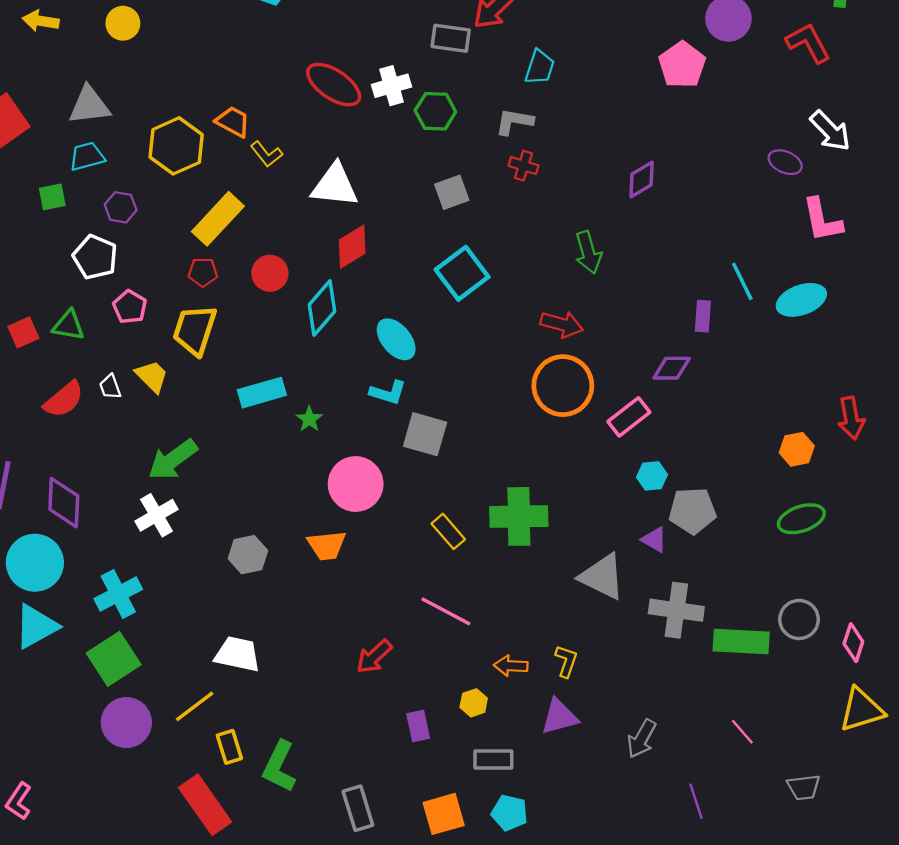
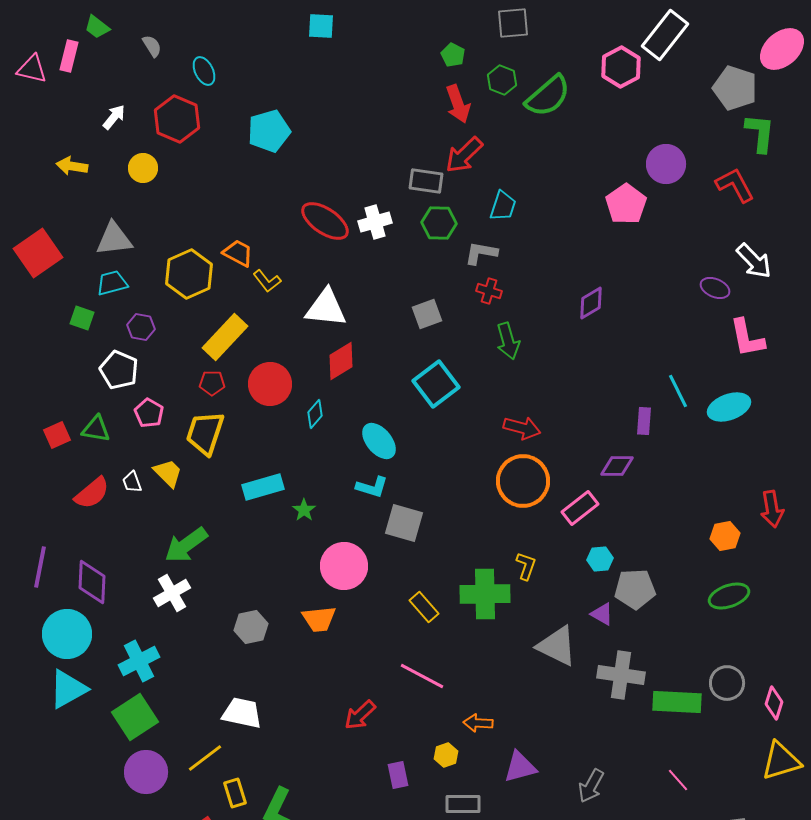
green hexagon: (435, 111) -> (439, 223), moved
green square: (52, 197) -> (82, 318), turned 30
green arrow: (588, 252) -> (508, 341), moved
red circle: (270, 273) -> (270, 384), size x1.4
cyan diamond: (322, 308) -> (315, 414), size x0.6
yellow L-shape: (566, 661) -> (526, 566), moved

